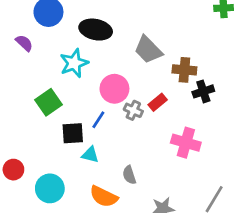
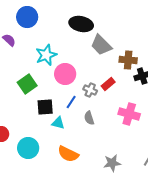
black ellipse: (96, 30) -> (81, 24), moved
pink circle: (114, 89) -> (65, 74), moved
blue line: (98, 120) -> (71, 102), moved
gray semicircle: (129, 175) -> (89, 118), moved

